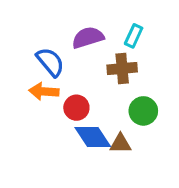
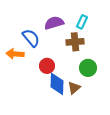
orange arrow: (44, 91) -> (15, 54), moved
blue diamond: (93, 137) -> (57, 84), turned 35
brown triangle: (120, 144) -> (74, 88), turned -40

